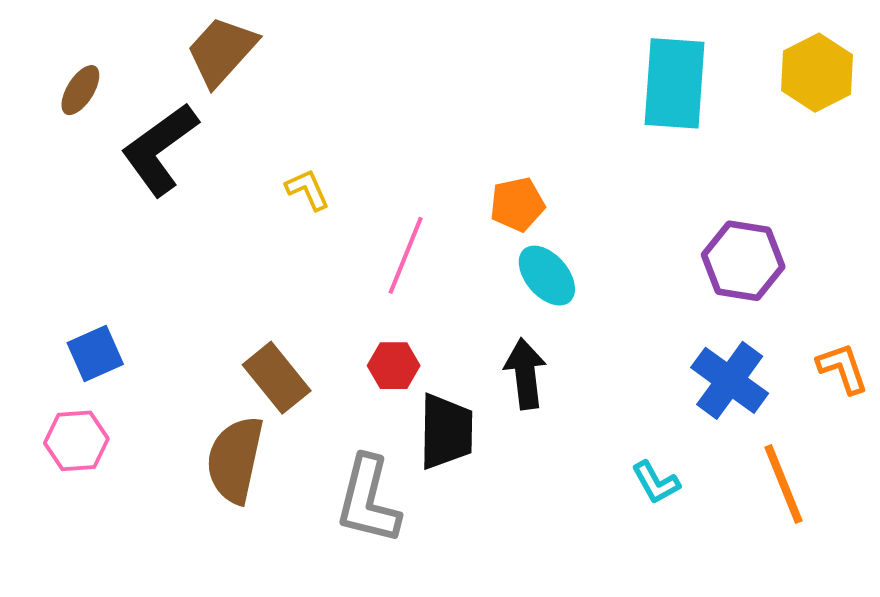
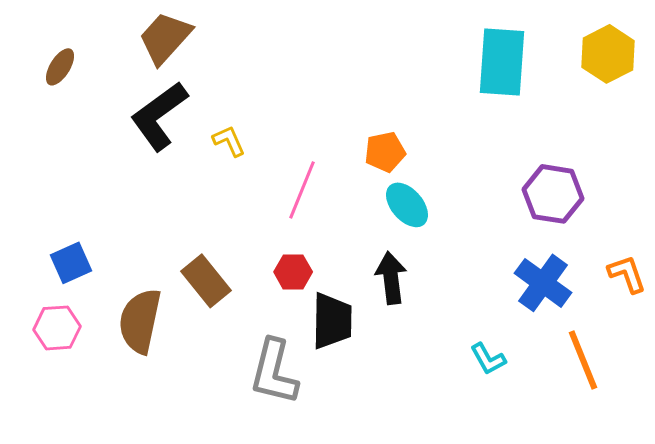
black L-shape: (160, 149) -> (159, 116), moved
brown semicircle: (235, 460) -> (140, 321), moved

